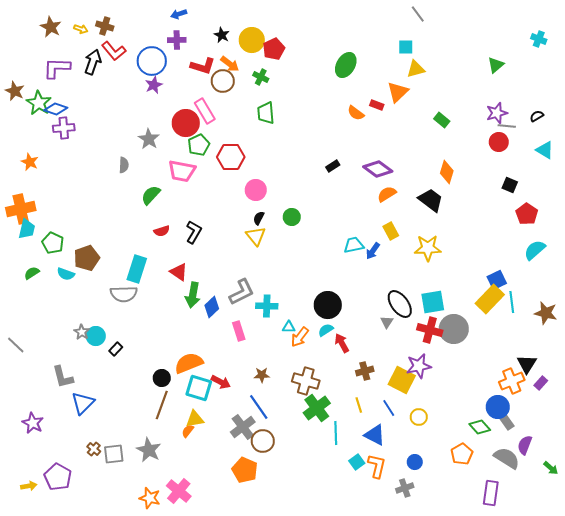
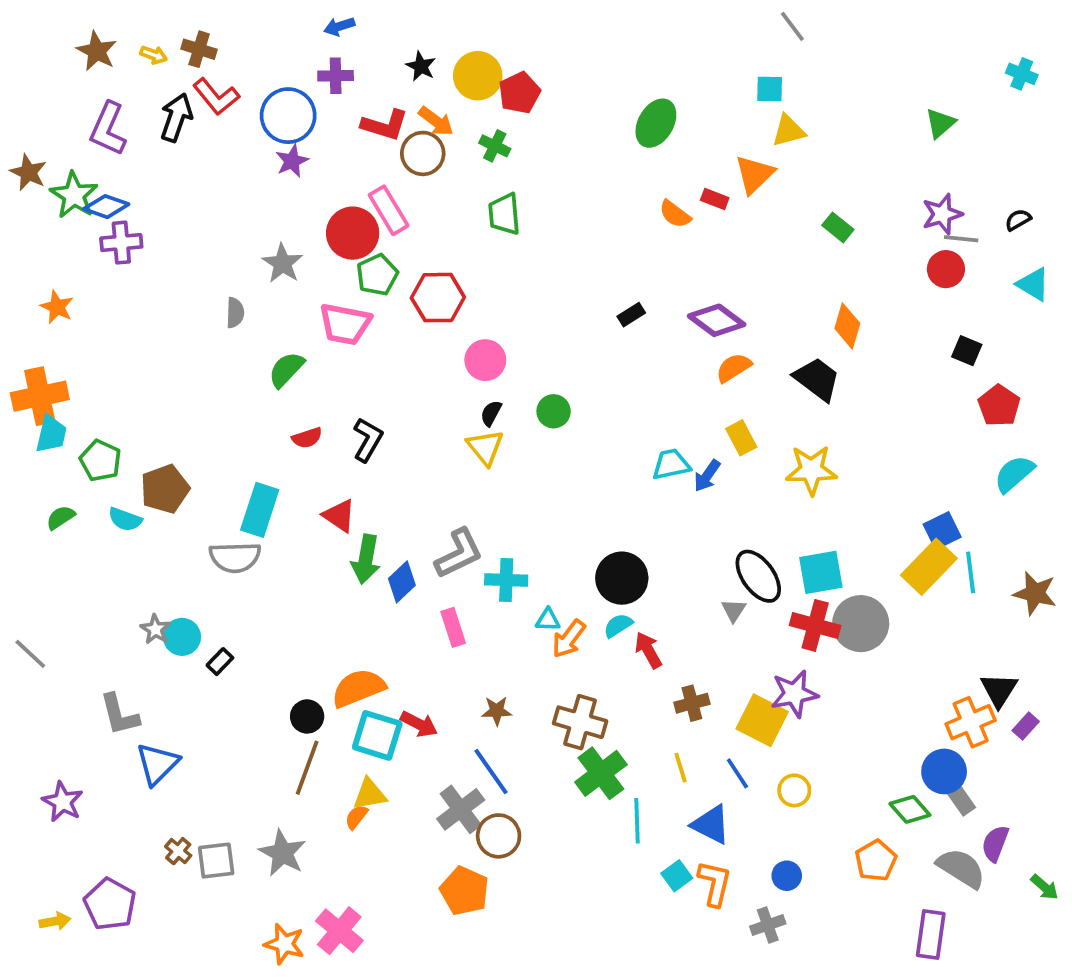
purple L-shape: (57, 68) -> (108, 129), turned -68

